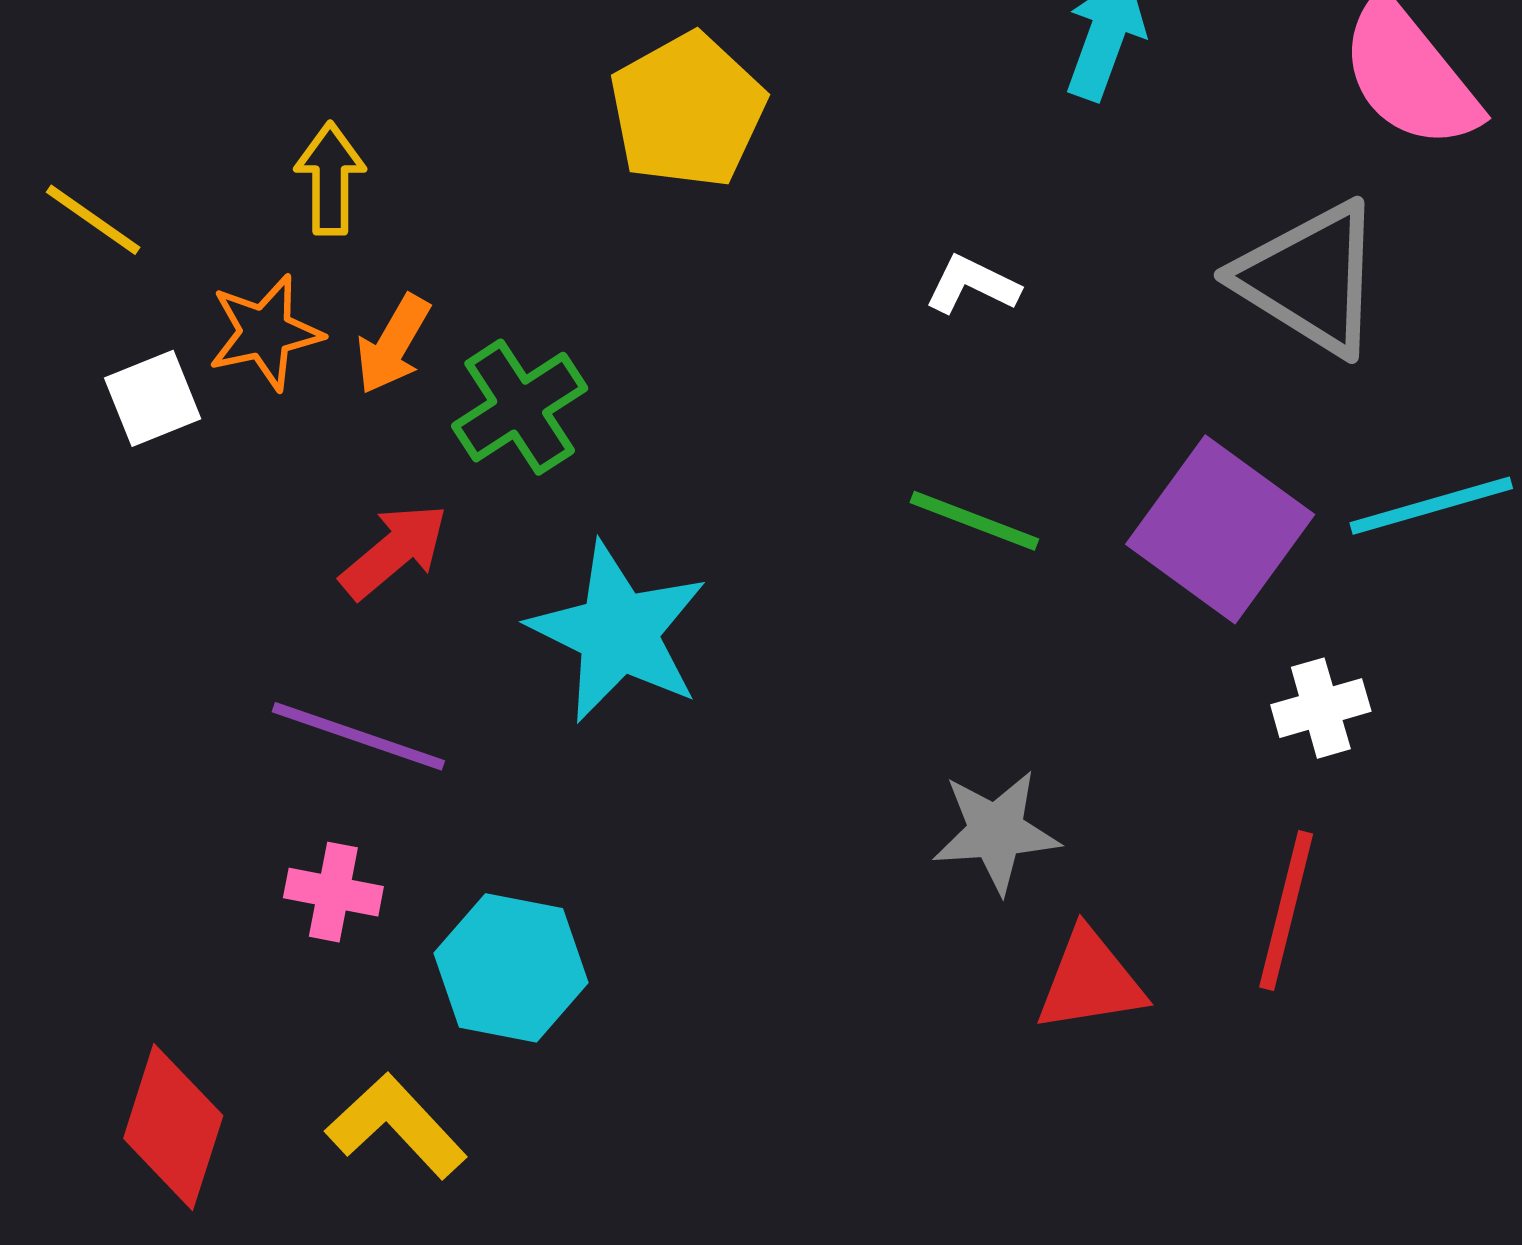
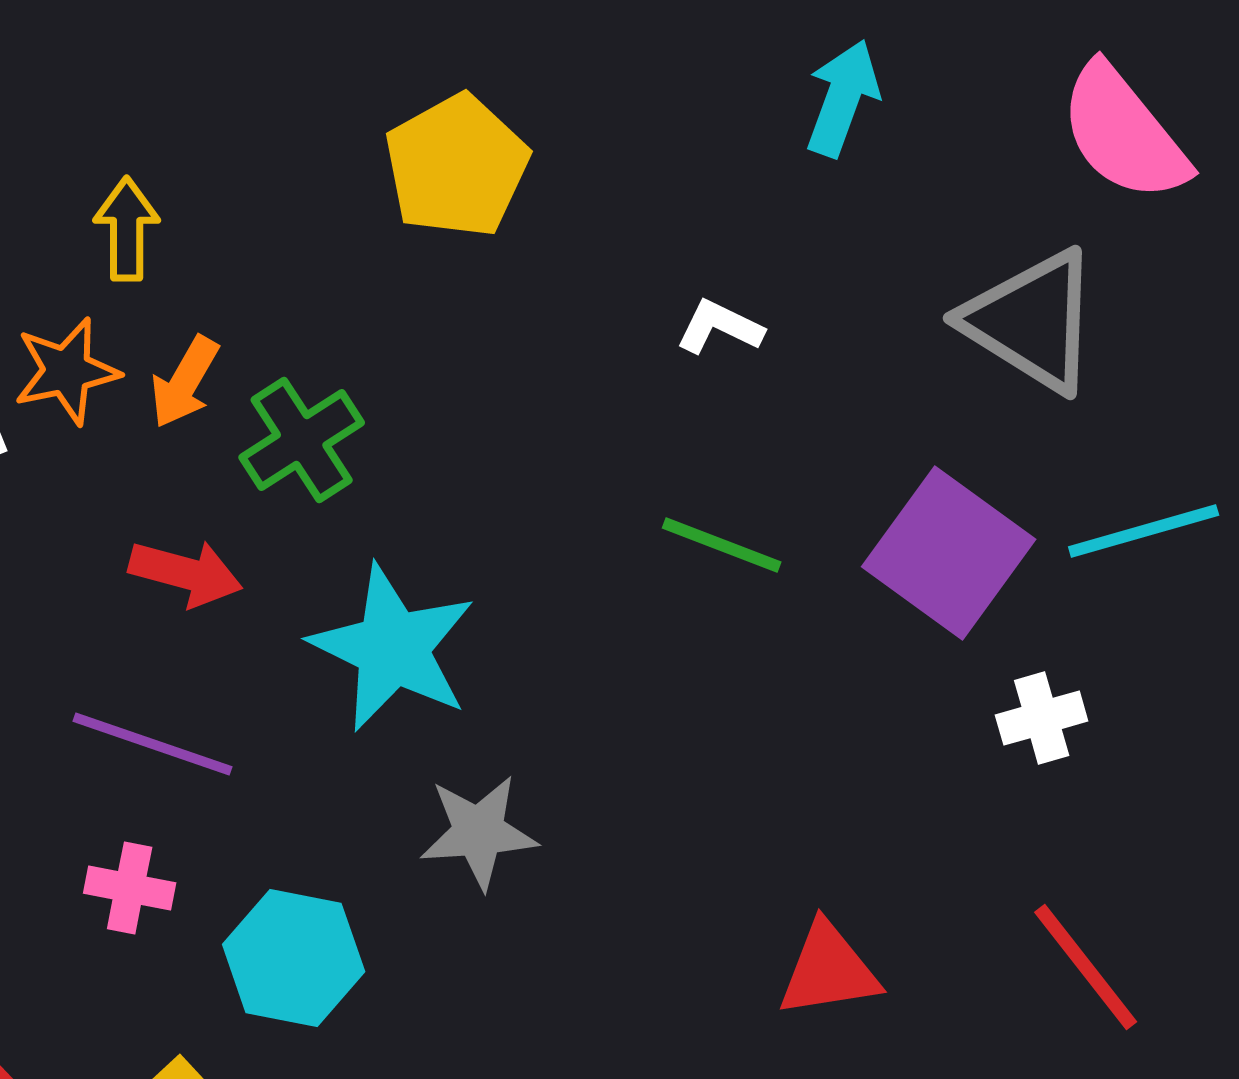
red arrow: (394, 551) -> (186, 573), turned 55
gray star: (996, 831) -> (479, 832), moved
red line: (1286, 910) -> (1086, 967), moved, turned -52

